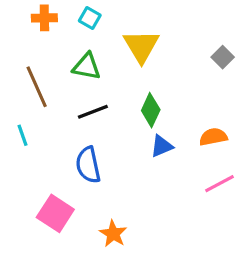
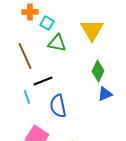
cyan square: (90, 18) -> (47, 23), moved
black line: (93, 112) -> (43, 81), moved
cyan line: (23, 135) -> (27, 97), moved

